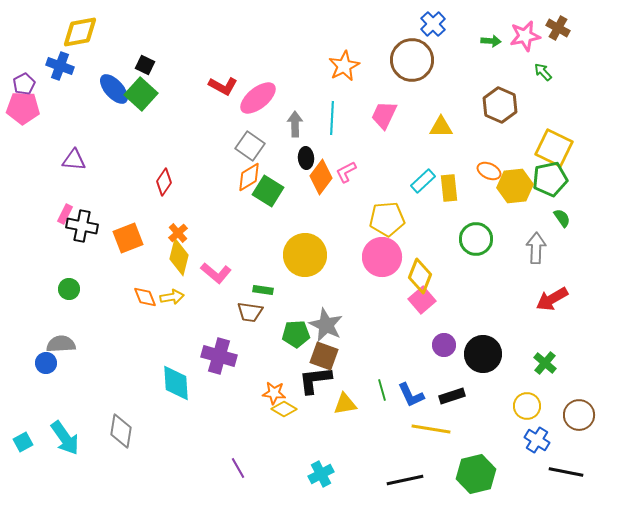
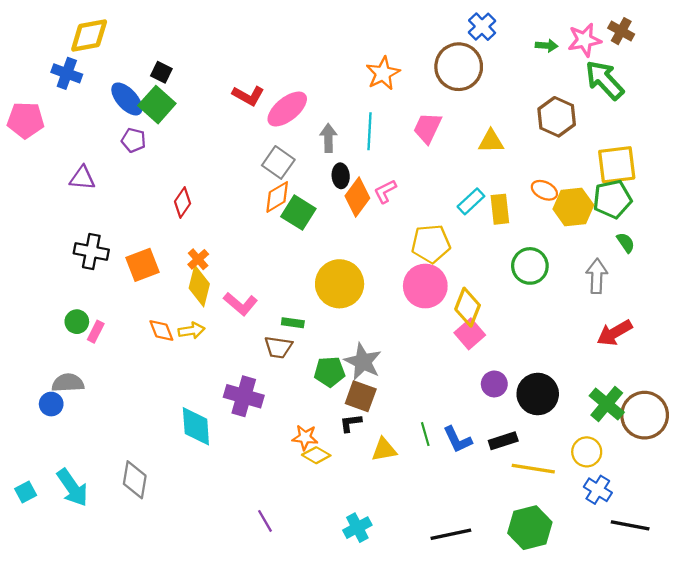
green arrow: (543, 72) -> (605, 80), size x2.0
purple pentagon: (24, 84) -> (134, 140), moved, turned -30
yellow square: (554, 148) -> (617, 165), turned -33
pink rectangle: (65, 214) -> (96, 332), moved
green cross: (545, 363) -> (607, 404), size x1.4
black L-shape: (315, 380) -> (351, 423), size x0.6
brown circle: (579, 415) -> (645, 415), moved, size x1.4
yellow line: (431, 429) -> (533, 469), moved

